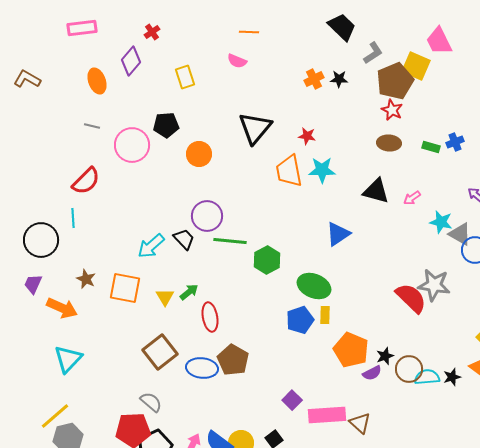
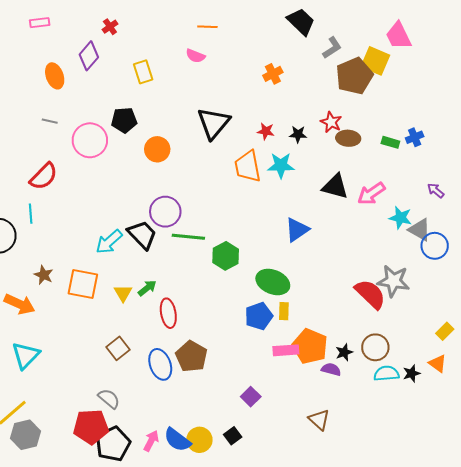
pink rectangle: (82, 28) -> (40, 23), size x0.7
black star: (339, 79) -> (298, 134), moved
red star: (392, 110) -> (331, 122), moved
pink arrow: (412, 198) -> (371, 194), size x1.6
black trapezoid: (184, 239) -> (142, 235), size x1.4
brown square: (160, 352) -> (118, 348), size x0.7
blue ellipse: (202, 368) -> (160, 364), turned 64
brown circle: (409, 369) -> (375, 347), moved
purple semicircle: (372, 373) -> (331, 369), turned -138
pink rectangle: (327, 415) -> (286, 350), moved, size x0.7

